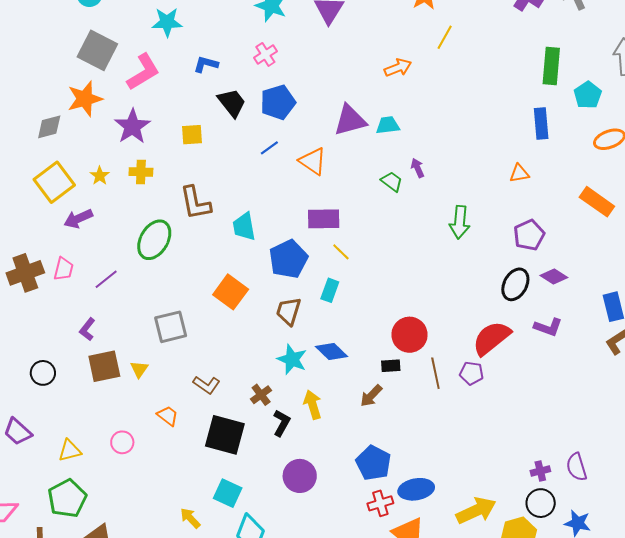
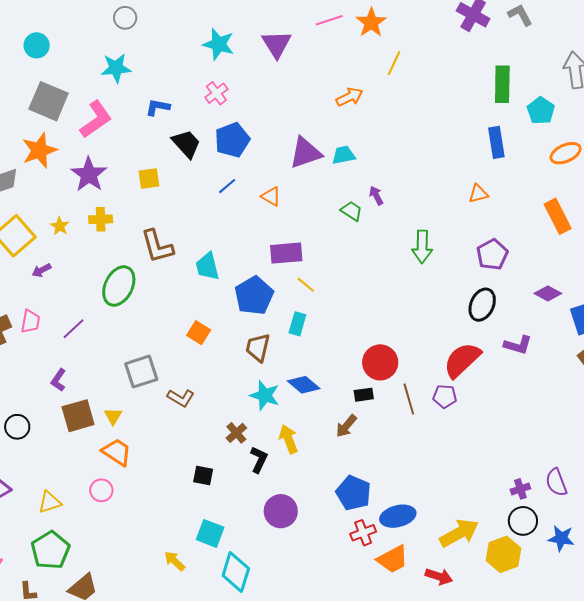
orange triangle: (313, 161) -> (271, 196), size x0.7
orange rectangle: (597, 202) -> (558, 216), turned 32
purple arrow: (78, 219) -> (42, 270), size x0.7
purple diamond: (554, 276) -> (548, 293), moved
orange square: (231, 292) -> (199, 333), size x0.7
brown L-shape: (206, 385) -> (181, 398), moved
orange trapezoid: (168, 416) -> (117, 452), moved, size x1.4
black square: (225, 435) -> (203, 476), size x0.5

